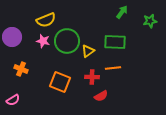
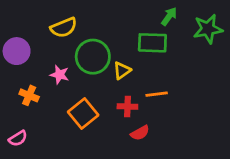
green star: (150, 21) -> (208, 29), size x1.5
pink star: (43, 41) -> (60, 75), moved
green rectangle: (115, 42) -> (152, 43), moved
orange square: (60, 82) -> (83, 113), turned 30

